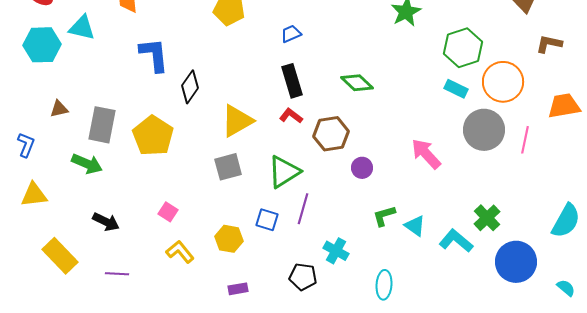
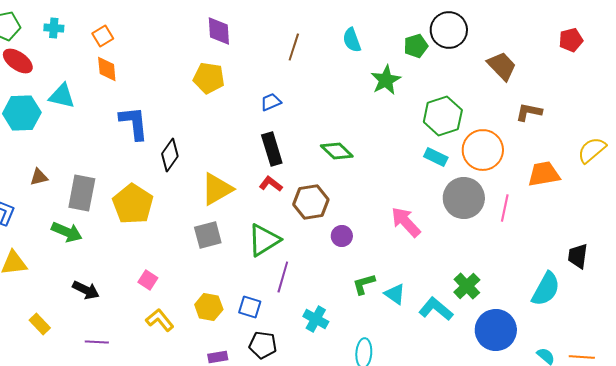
blue square: (267, 220) -> (250, 307), moved
yellow rectangle: (60, 256) -> (40, 324), size x0.6
black pentagon: (303, 277) -> (263, 345), moved

